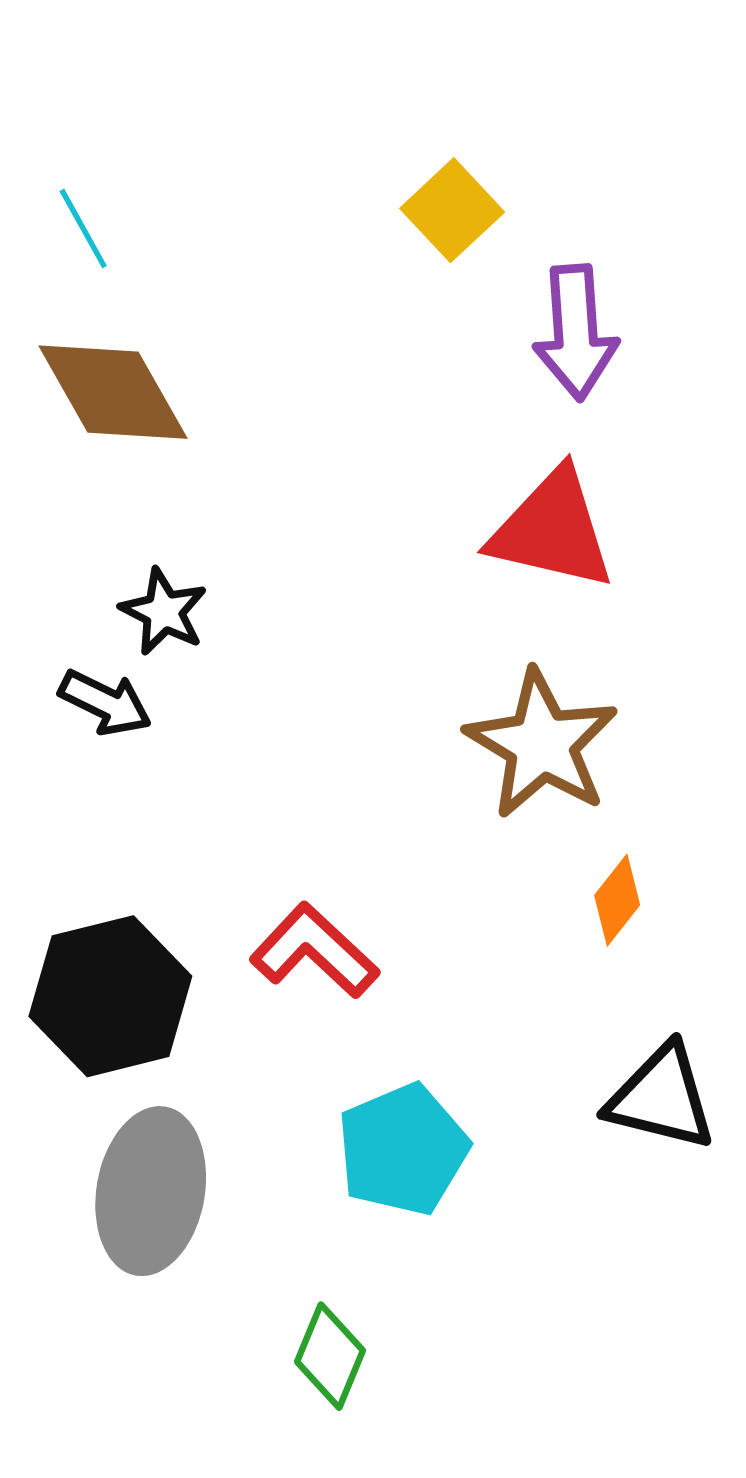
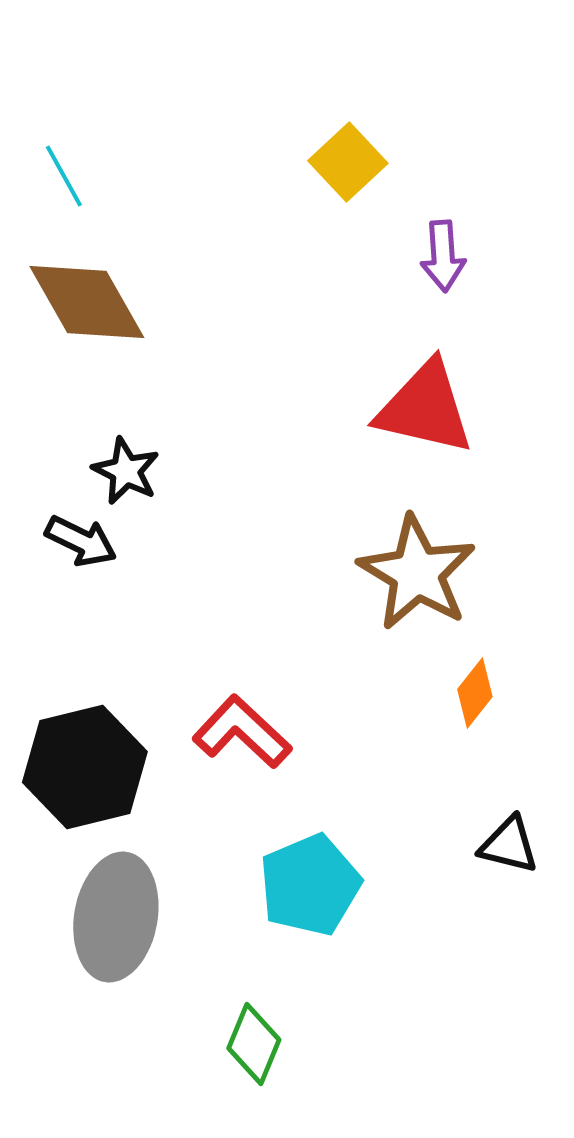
purple arrow: (576, 332) -> (443, 256), size x0.7
black triangle: (661, 1098) -> (509, 845), size x0.7

